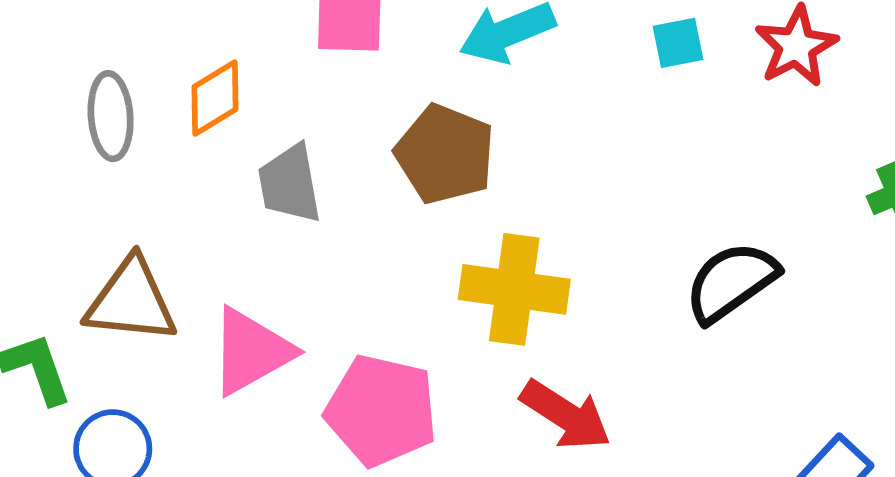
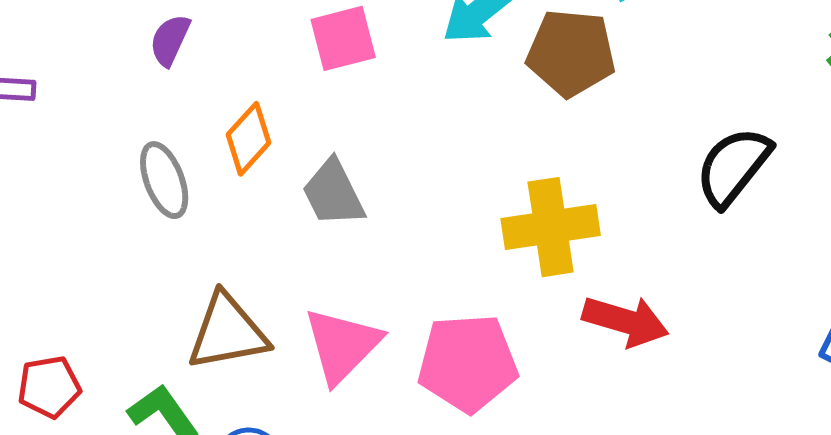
brown pentagon: (445, 154) -> (571, 53), moved

